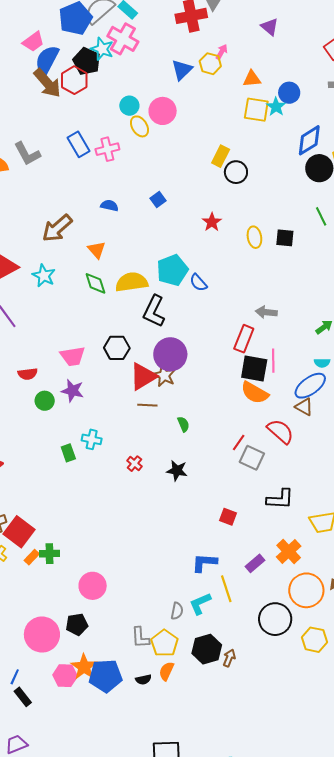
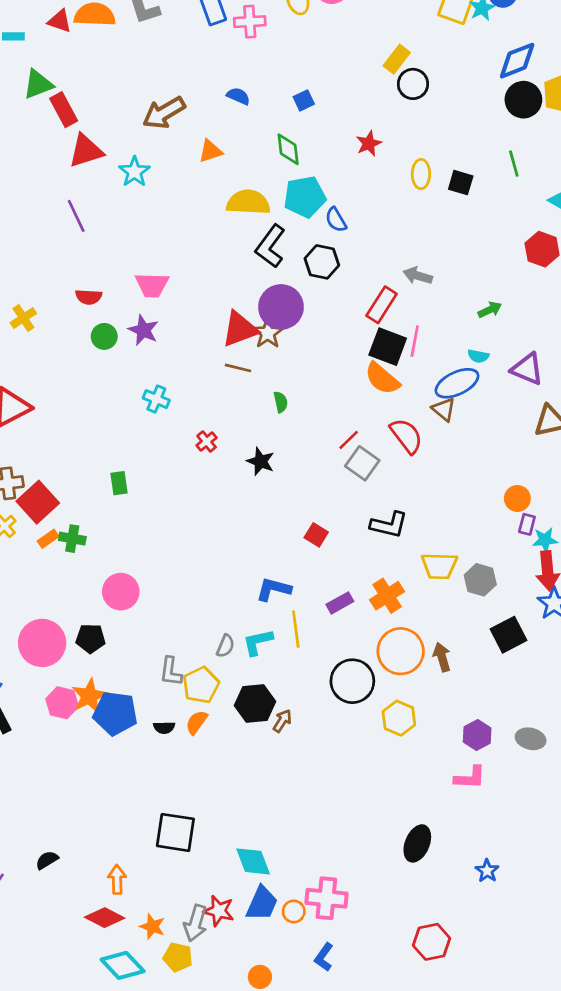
orange triangle: (97, 250) -> (210, 151), turned 42
green diamond: (95, 283) -> (288, 149), moved
black hexagon: (117, 348) -> (322, 262), moved
green rectangle: (68, 453) -> (119, 483), moved

